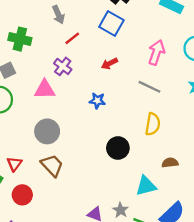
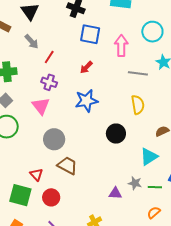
blue square: (111, 24) -> (90, 34), moved
gray line: (149, 87) -> (138, 73), moved
pink triangle: (45, 89) -> (41, 106), turned -48
blue star: (97, 101) -> (86, 101), size x1.6

